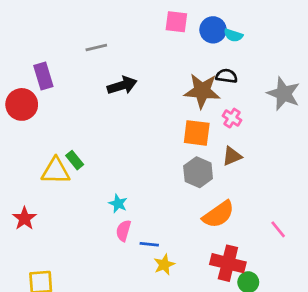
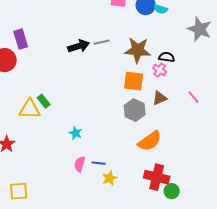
gray line: (96, 47) -> (102, 42), moved
black semicircle: (227, 76) -> (167, 57), moved
gray star: (284, 94) -> (200, 29), moved
pink line: (278, 229) -> (194, 97), moved
pink semicircle: (123, 231) -> (80, 164), moved

